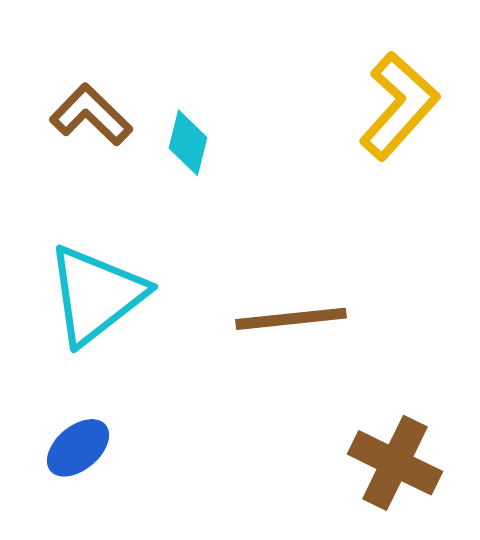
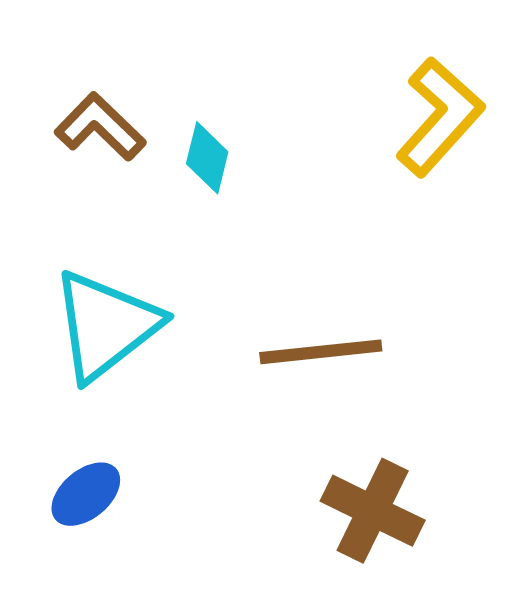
brown cross: (395, 463) -> (373, 511), moved

